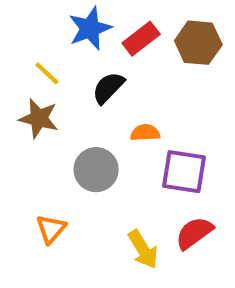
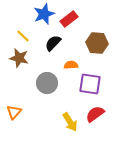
brown hexagon: (198, 43) -> (97, 43), moved
orange triangle: (51, 229) -> (14, 112), moved

